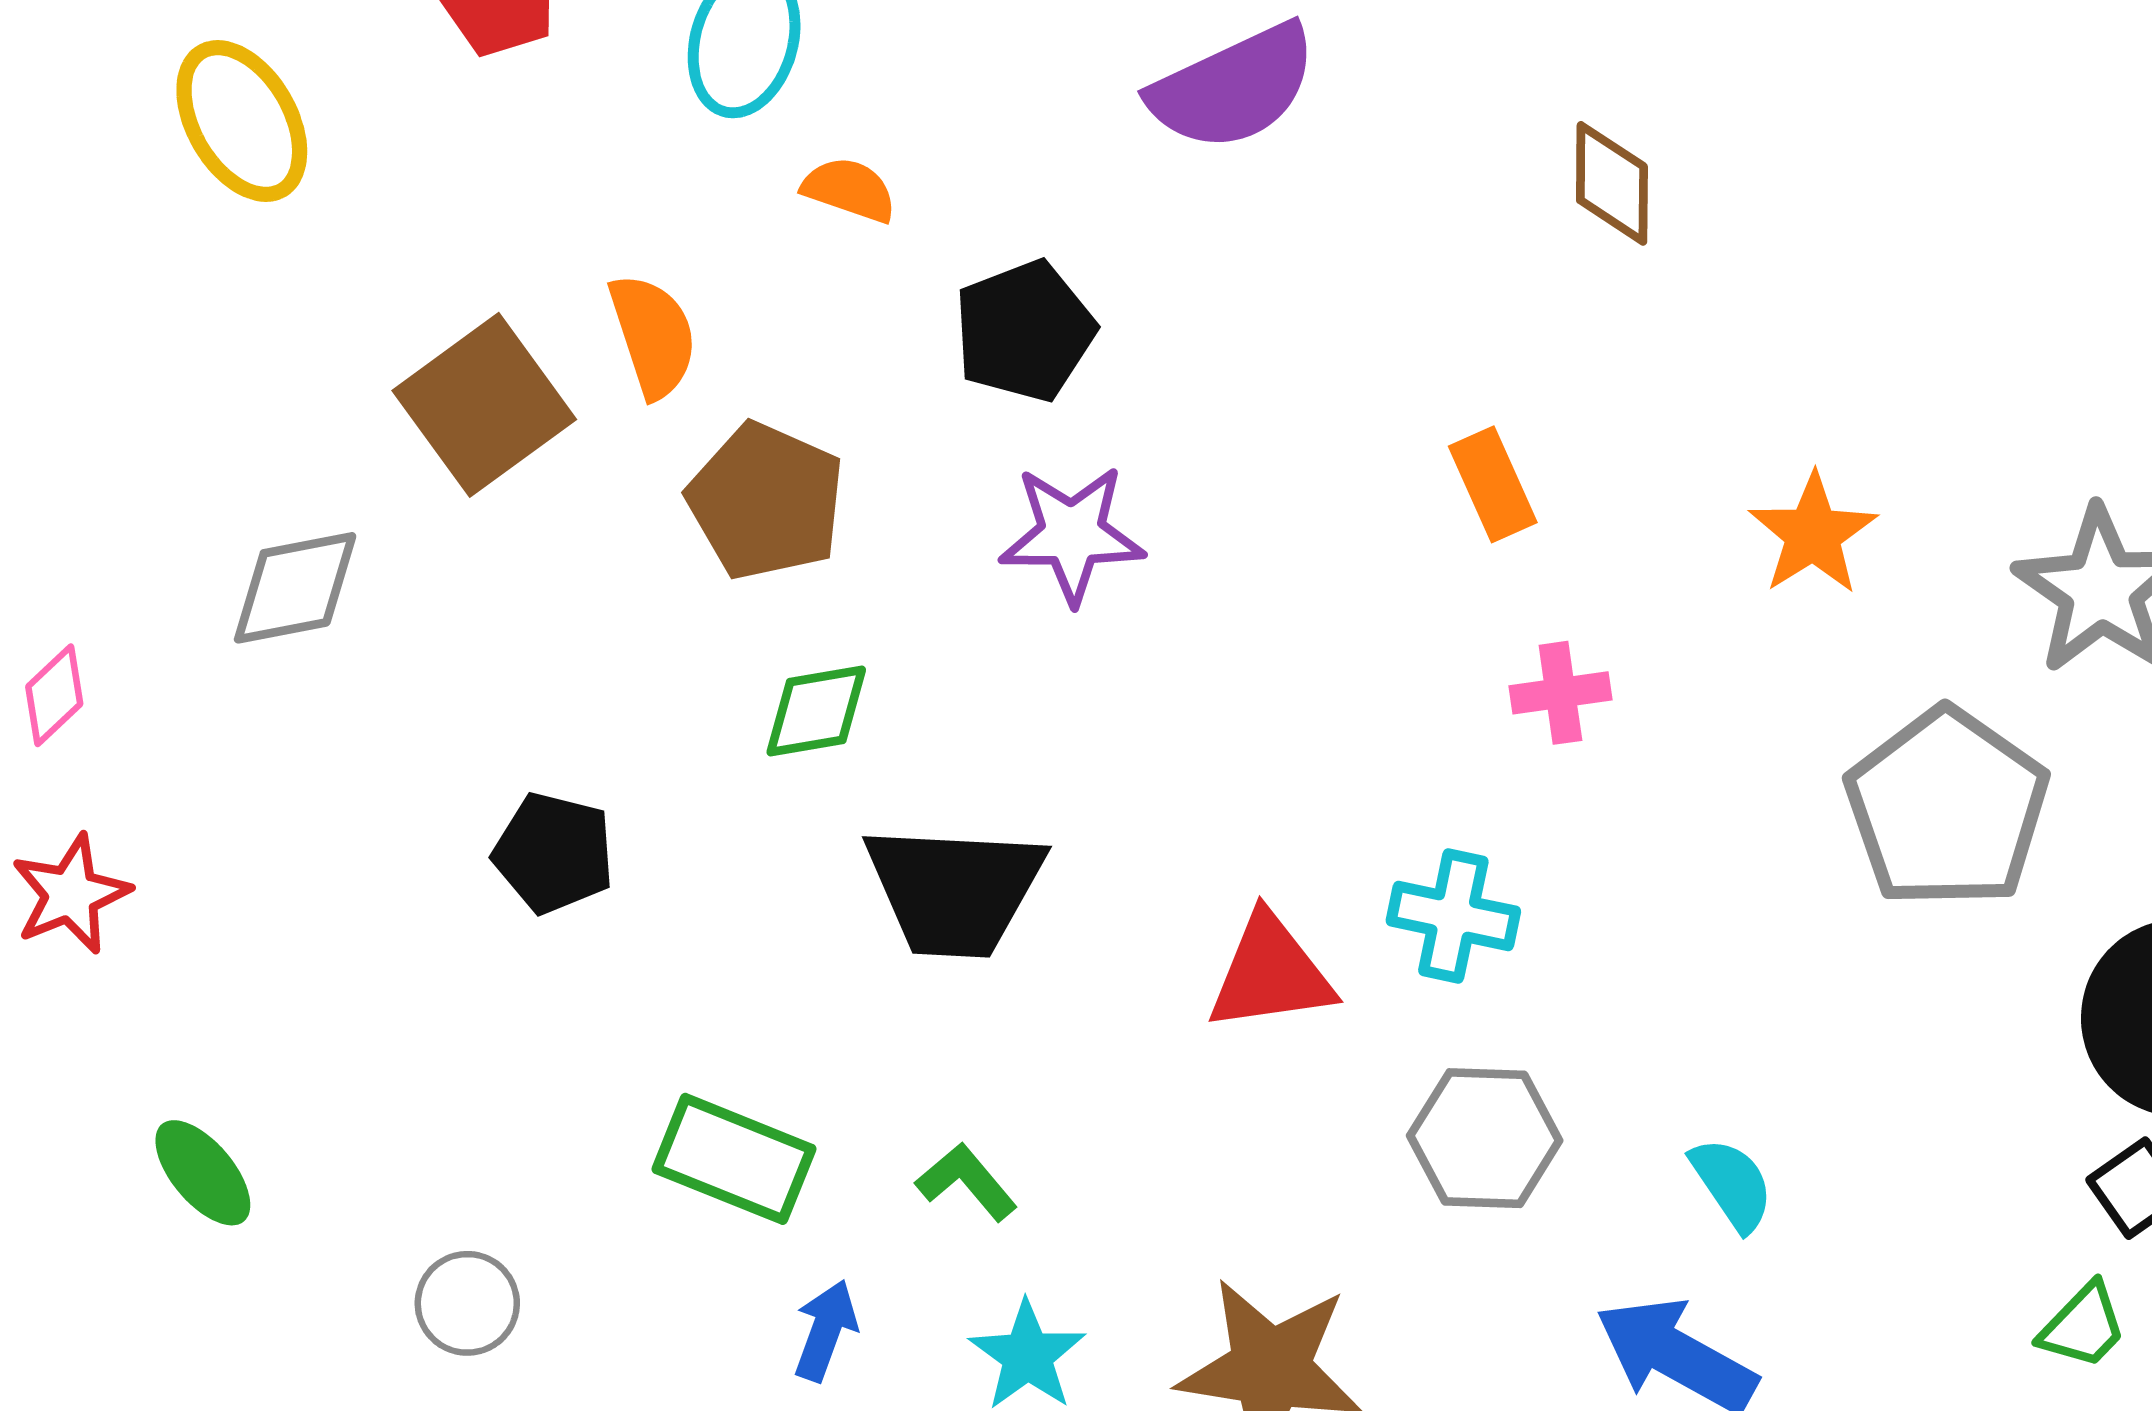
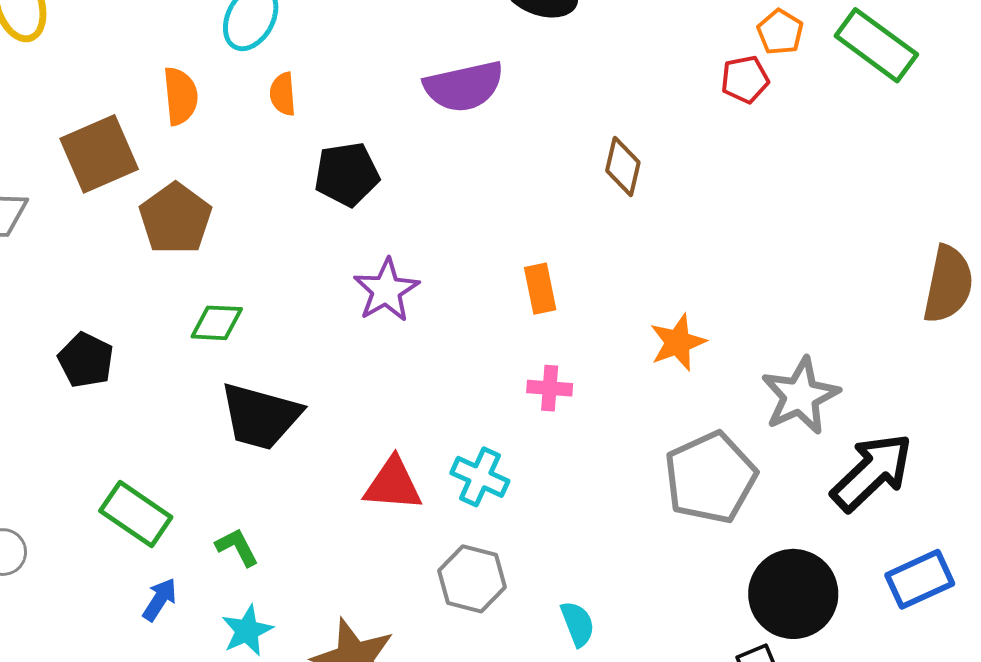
orange semicircle: (849, 190) -> (283, 94), turned -126
orange semicircle: (653, 336) -> (180, 96), moved
brown pentagon: (766, 501) -> (175, 219), moved
purple star: (1072, 534) -> (386, 290), moved, turned 30

